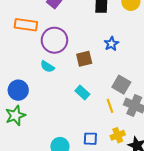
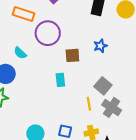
cyan semicircle: (47, 67) -> (20, 53), moved
cyan rectangle: (82, 92) -> (60, 80), moved, turned 32

